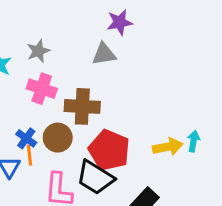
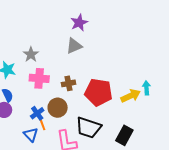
brown cross: (82, 106) -> (68, 83), size x0.6
blue cross: (26, 138) -> (37, 113), turned 32
red pentagon: (109, 150) -> (98, 92), moved

